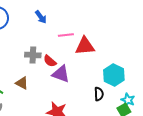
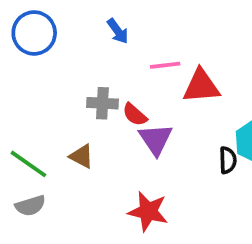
purple triangle: (61, 74) -> (156, 139), turned 36
black semicircle: (99, 94) -> (228, 160), moved

